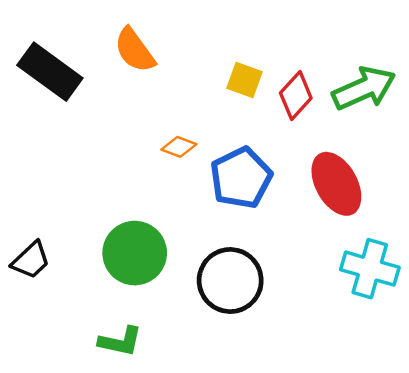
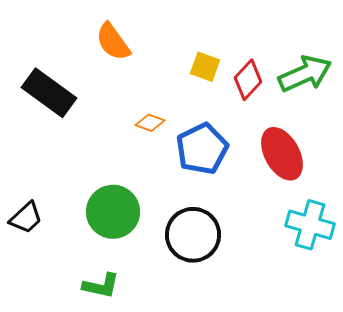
black rectangle: (50, 72) -> (49, 93), moved

